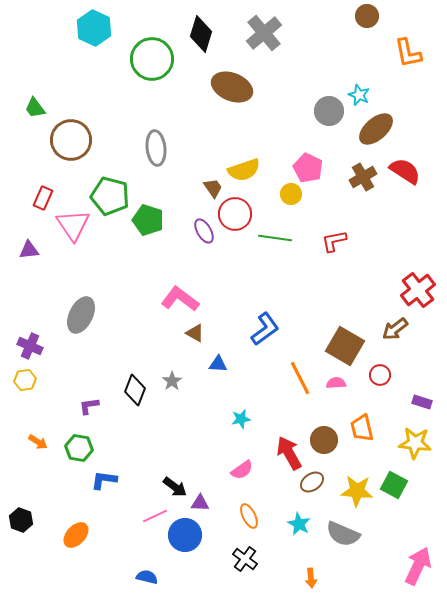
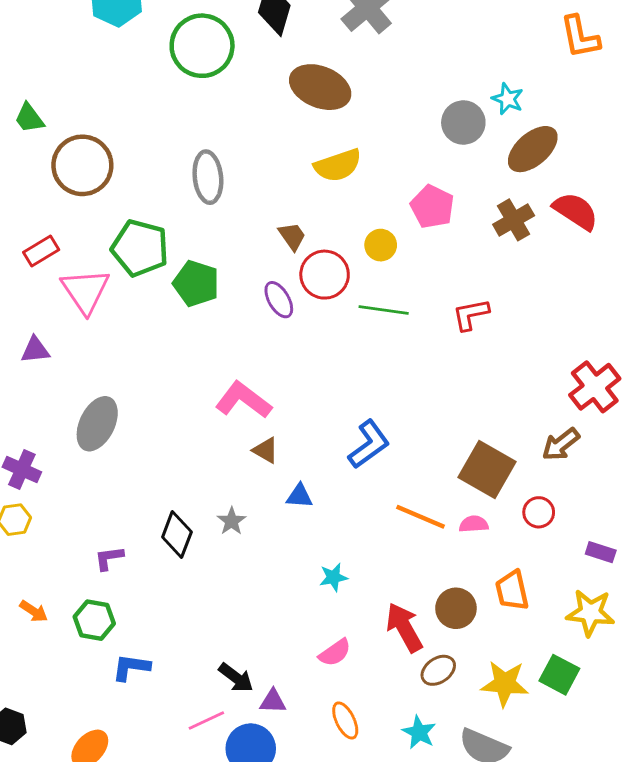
yellow semicircle: (244, 170) -> (338, 165), moved
yellow circle: (291, 194) -> (381, 245), moved
red rectangle: (43, 198) -> (41, 251), turned 35
purple triangle: (29, 250) -> (35, 350), moved
orange line: (300, 378) -> (421, 517), turned -40

